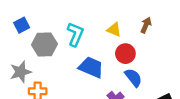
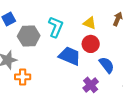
red circle: (125, 54) -> (91, 44), moved

